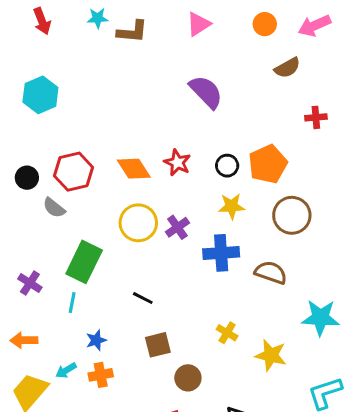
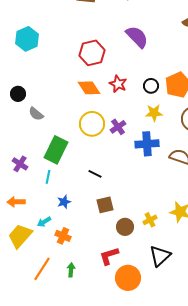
red hexagon: (74, 172) -> (92, 53), moved
yellow cross: (227, 333) -> (150, 220), moved, turned 32
orange cross: (101, 375) -> (63, 236), moved, turned 35

